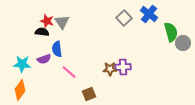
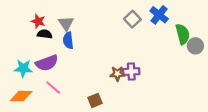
red star: (47, 21) -> (38, 21), moved
blue semicircle: (57, 49) -> (68, 40), moved
purple semicircle: (44, 59) -> (47, 63), size x1.5
pink line: (69, 72) -> (53, 88), moved
orange diamond: (20, 90) -> (21, 96), turned 55

